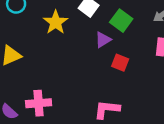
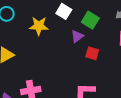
yellow star: (56, 22) -> (39, 26), turned -30

